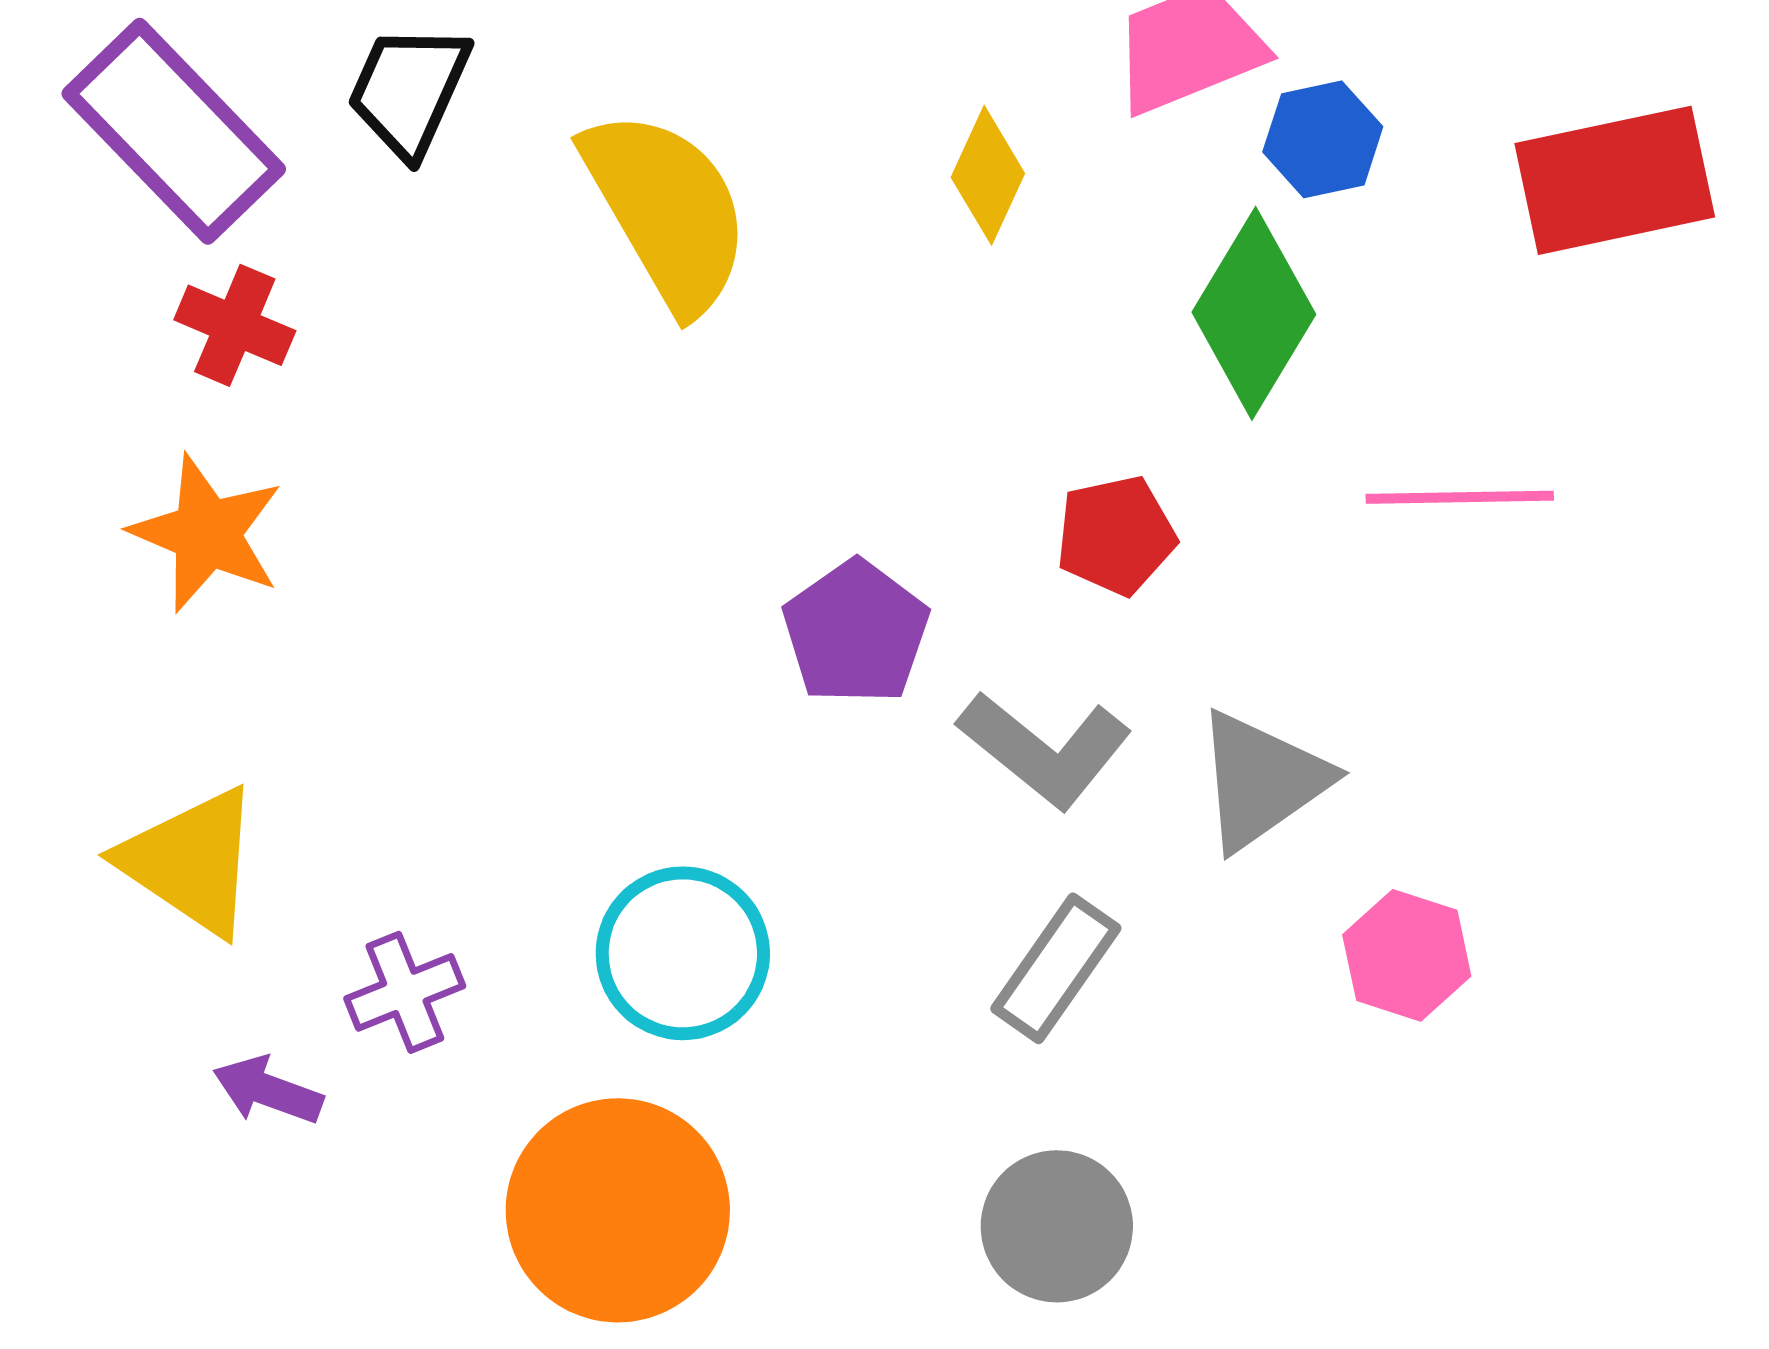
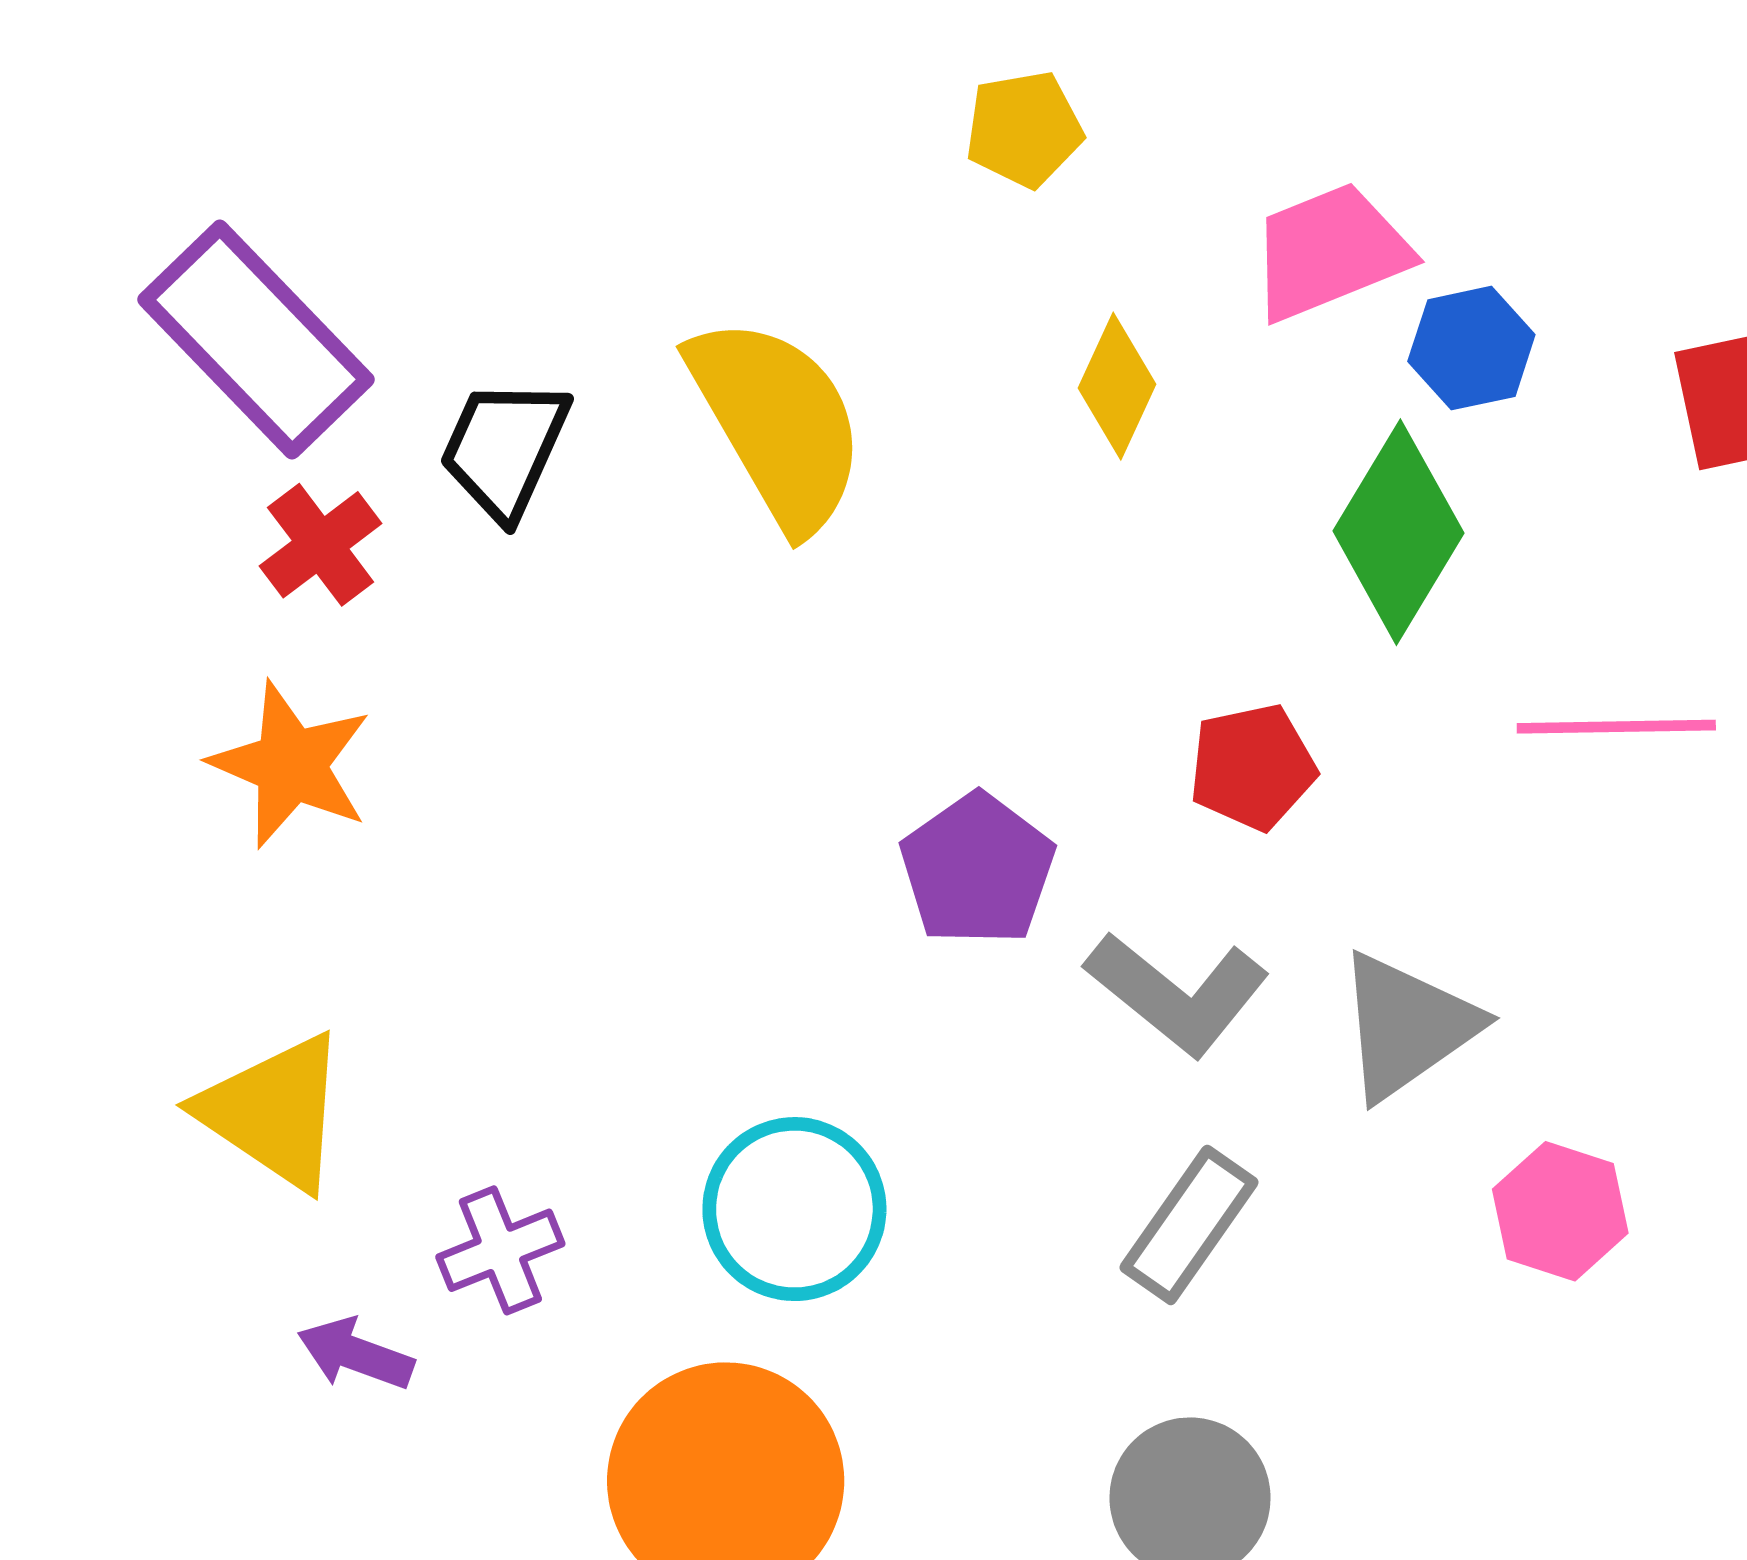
black trapezoid: (409, 90) -> (505, 449), moved
red cross: (235, 325) -> (321, 545), turned 30

